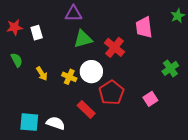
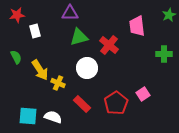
red star: (15, 27) -> (17, 15), moved
green cross: (170, 68) -> (164, 54), moved, turned 35
yellow arrow: (42, 74) -> (40, 70), size x1.5
yellow cross: (69, 77) -> (58, 83), moved
red pentagon: (111, 93) -> (116, 103), moved

